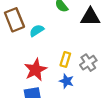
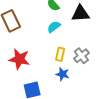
cyan semicircle: (37, 31) -> (54, 27), moved
red star: (35, 70) -> (19, 59), moved, turned -30

